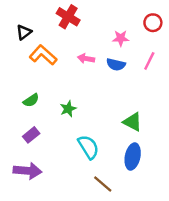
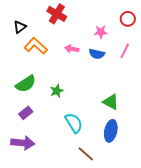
green semicircle: (31, 100) -> (26, 84), size x1.5

